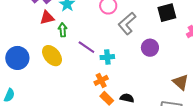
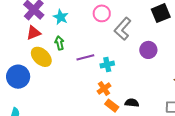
red triangle: (47, 18) -> (34, 33), moved
purple line: (86, 47) -> (85, 57), turned -42
yellow ellipse: (52, 56) -> (41, 57), moved

